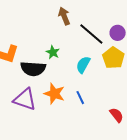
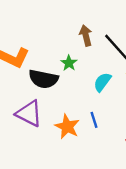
brown arrow: (64, 16) -> (86, 35), moved
orange star: (54, 94) -> (67, 127), moved

